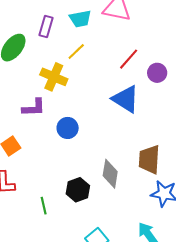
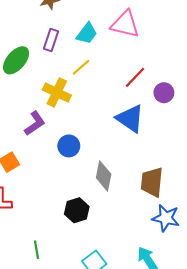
cyan trapezoid: (80, 19) -> (87, 33), turned -45
purple L-shape: (34, 108) -> (35, 123), turned -35
gray diamond: (110, 174) -> (104, 176), moved
green line: (44, 206) -> (37, 250), moved

